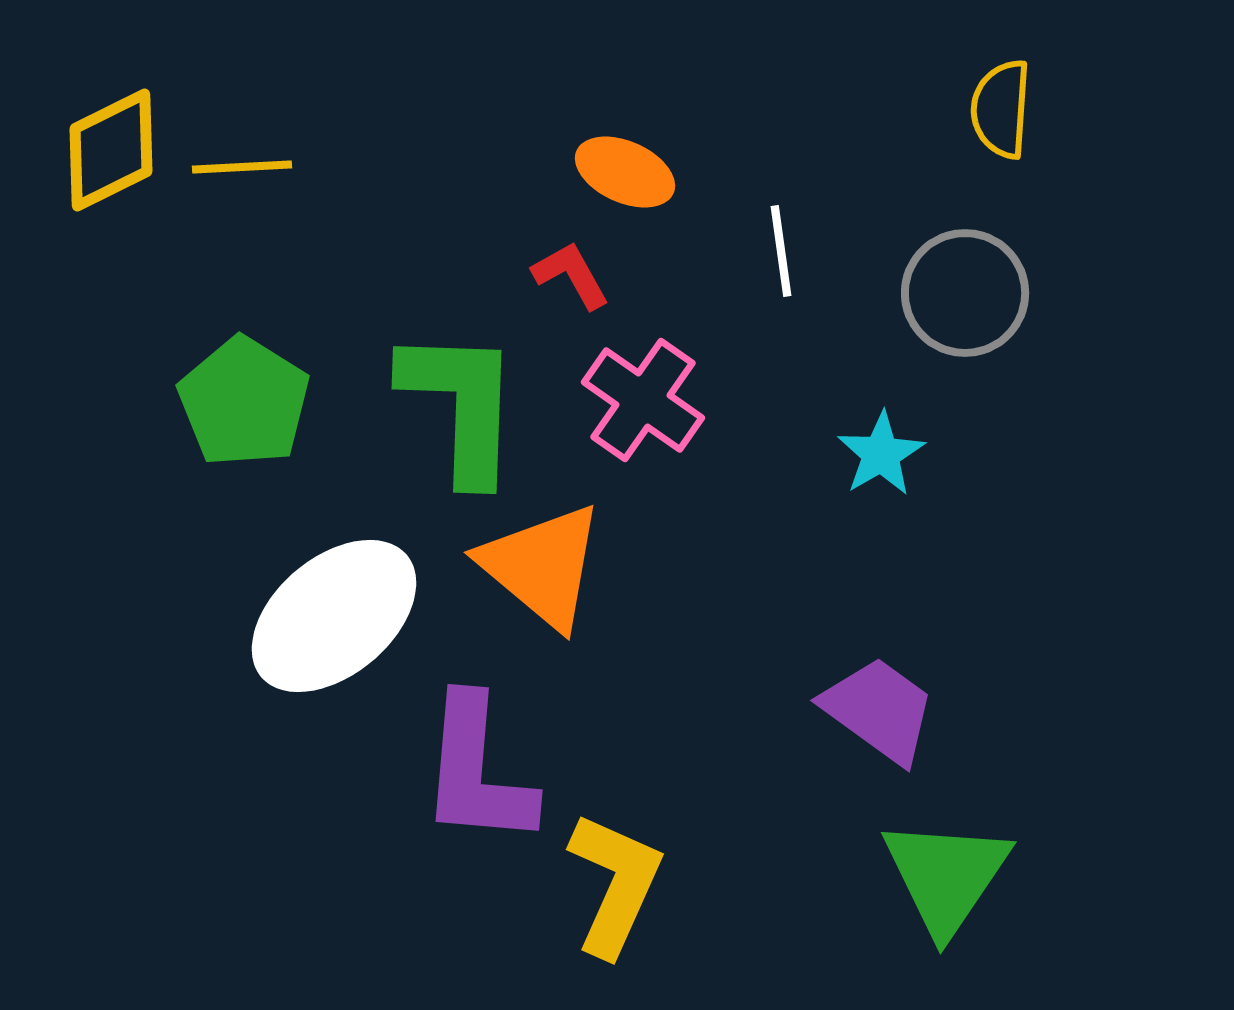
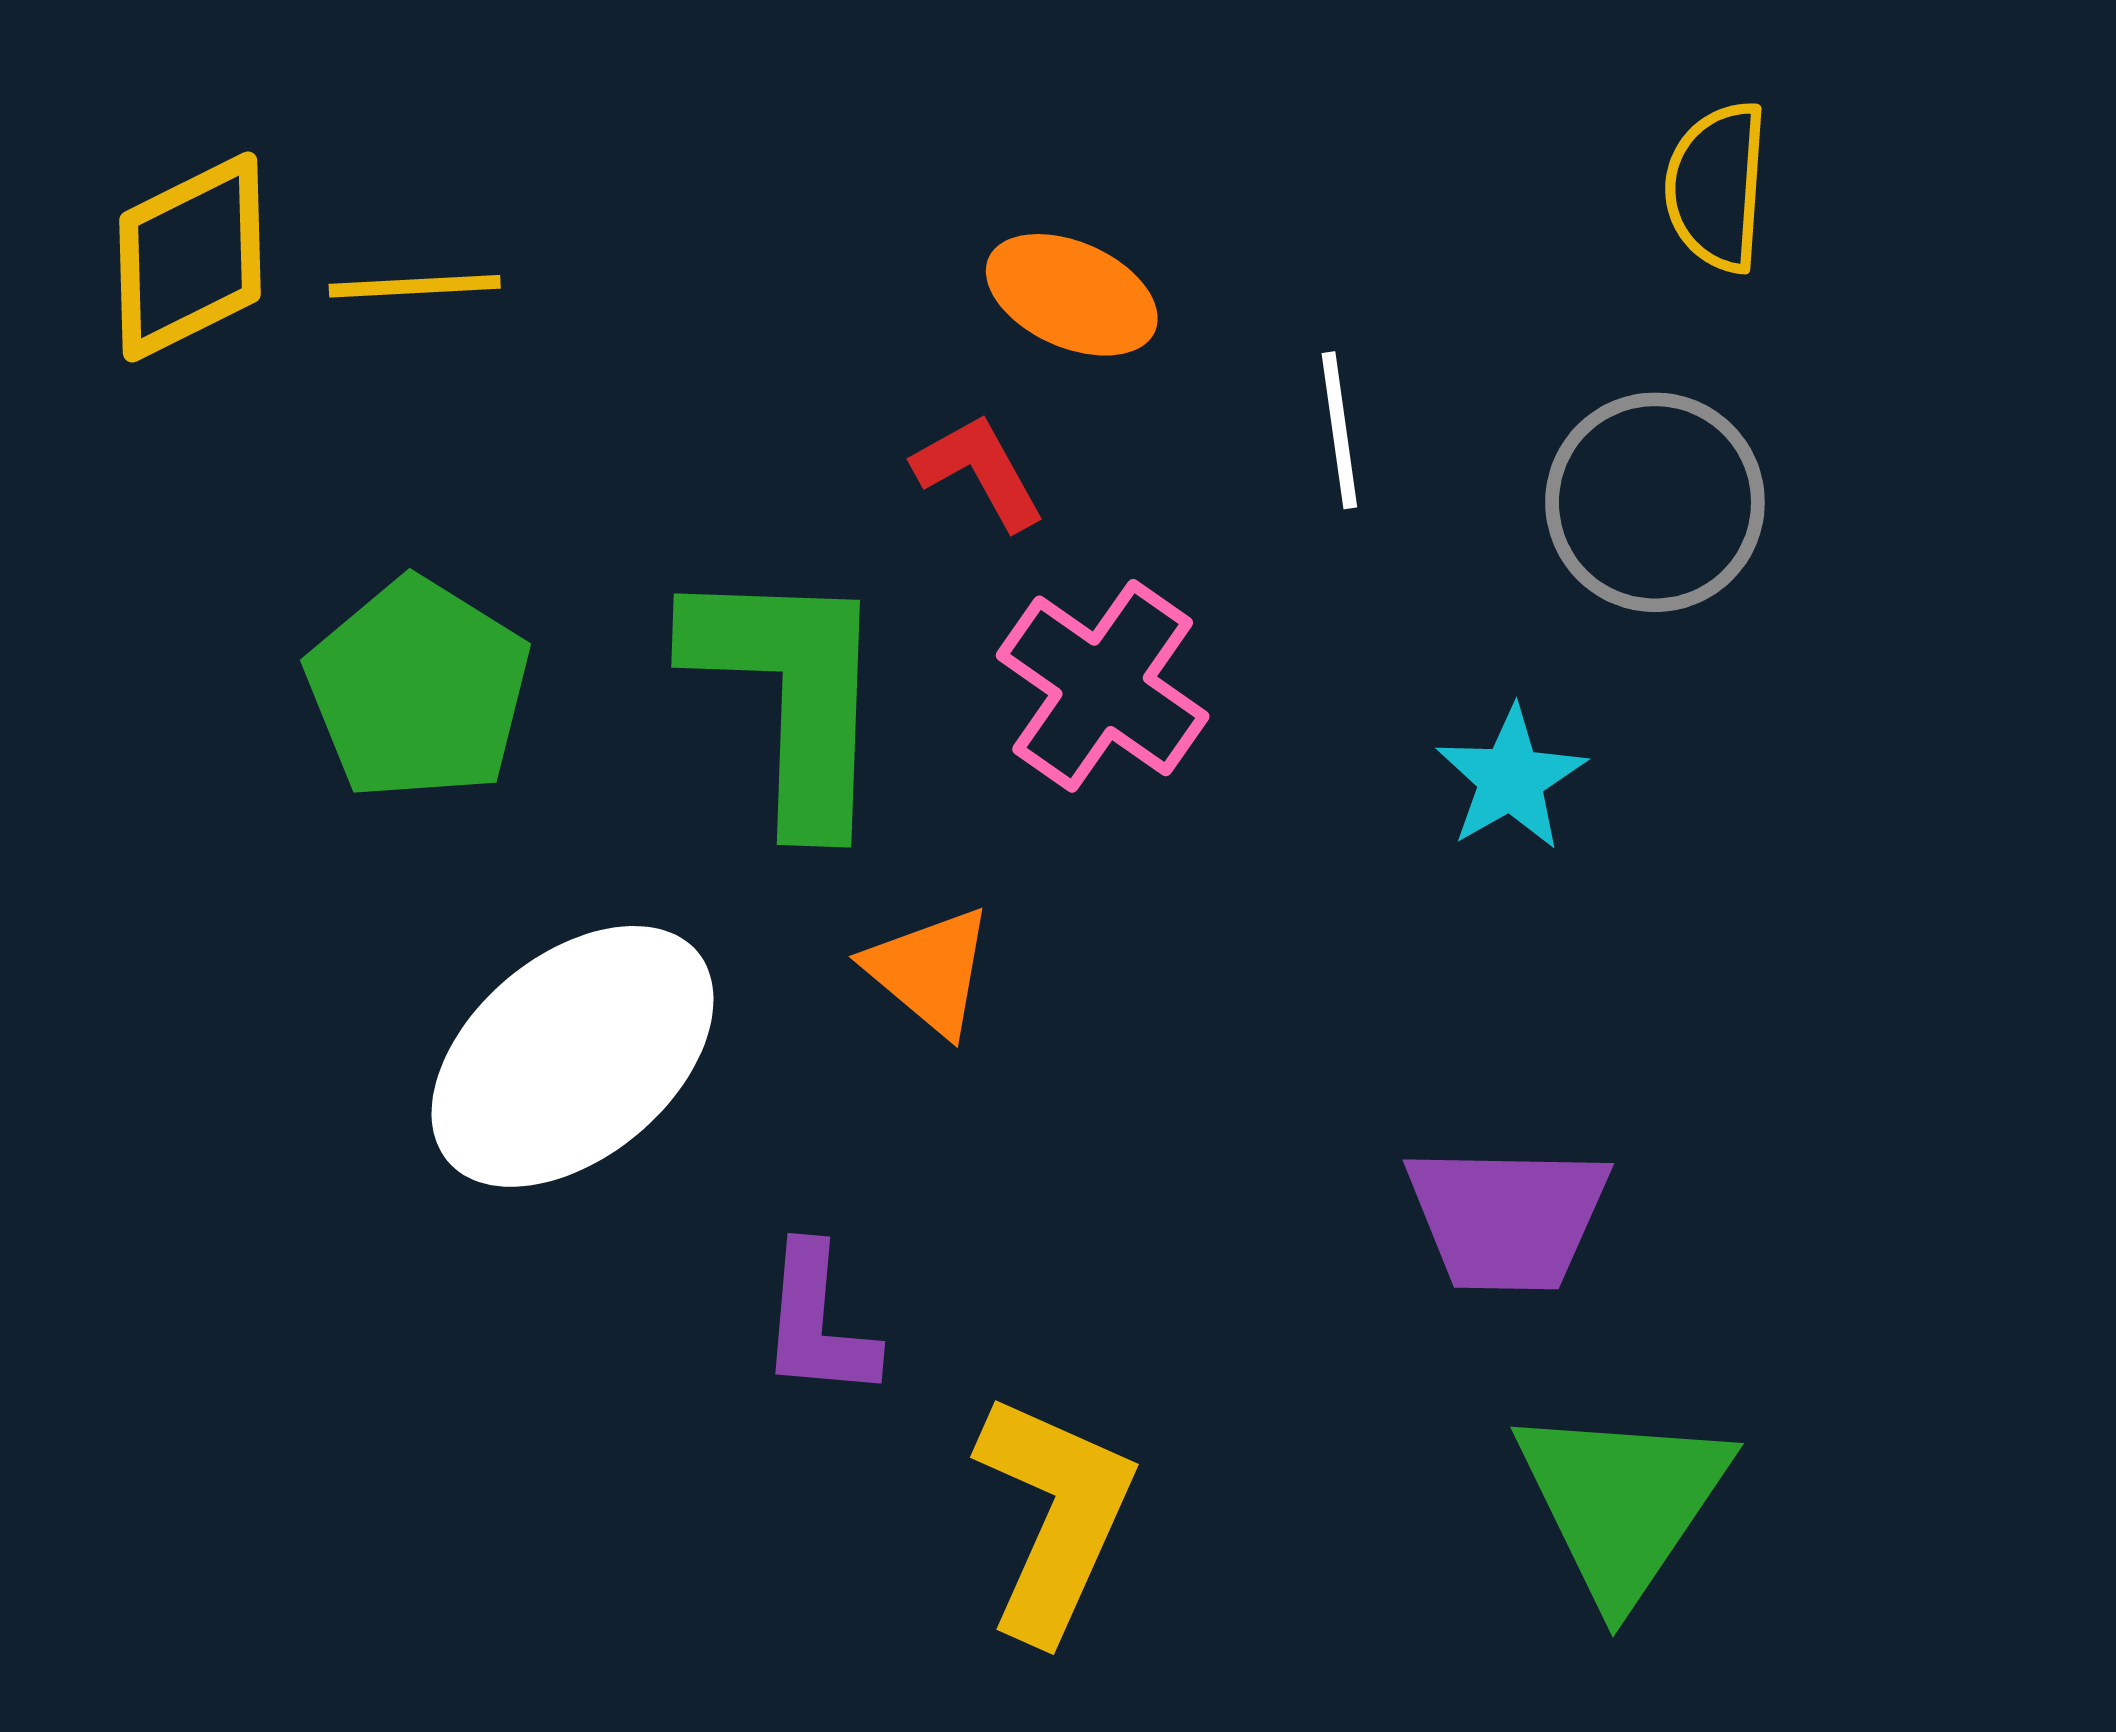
orange triangle: (542, 566) -> (929, 971), size x0.6
purple trapezoid: (879, 710) -> (1507, 1218), turned 145
purple L-shape: (477, 771) -> (818, 1322), size x0.6

